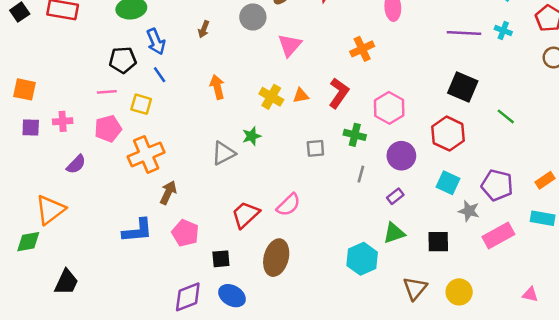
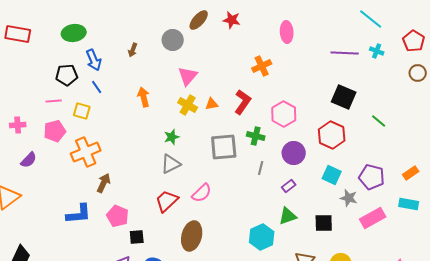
pink triangle: (290, 45) -> (188, 76), moved
gray square: (315, 148) -> (224, 147), size x1.8
gray triangle: (223, 153) -> (171, 164), moved
black square: (221, 259) -> (137, 237), moved

